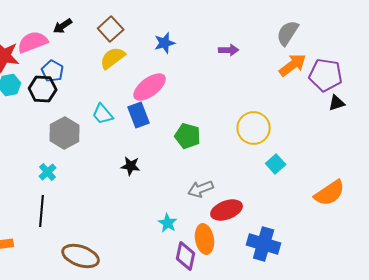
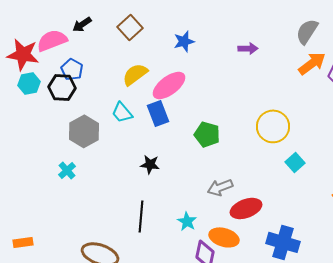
yellow semicircle: (113, 58) -> (135, 74), moved
black line: (42, 211) -> (141, 216), moved
orange ellipse: (205, 239) -> (224, 237), turned -64

